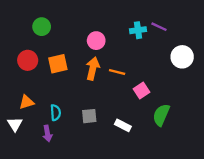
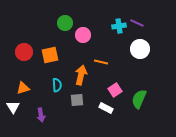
green circle: (42, 27) -> (65, 23), moved
white circle: (182, 57) -> (140, 49), moved
orange arrow: (93, 68) -> (81, 75), moved
pink square: (141, 91) -> (115, 90), moved
cyan semicircle: (56, 113) -> (57, 85), moved

